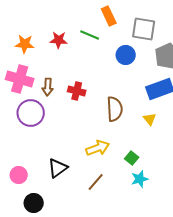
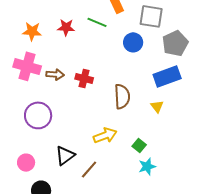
brown arrow: (48, 87) -> (55, 74), turned -90
purple circle: (31, 113) -> (38, 115), moved
brown line: (96, 182) -> (89, 170), moved

